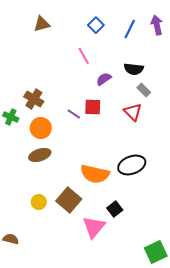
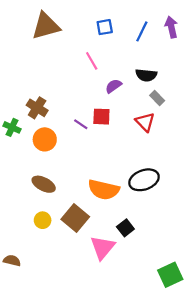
brown triangle: (42, 24) -> (46, 26), size x1.6
blue square: (96, 25) -> (105, 27), turned 35
brown ellipse: (40, 155) -> (44, 184), moved, turned 45

